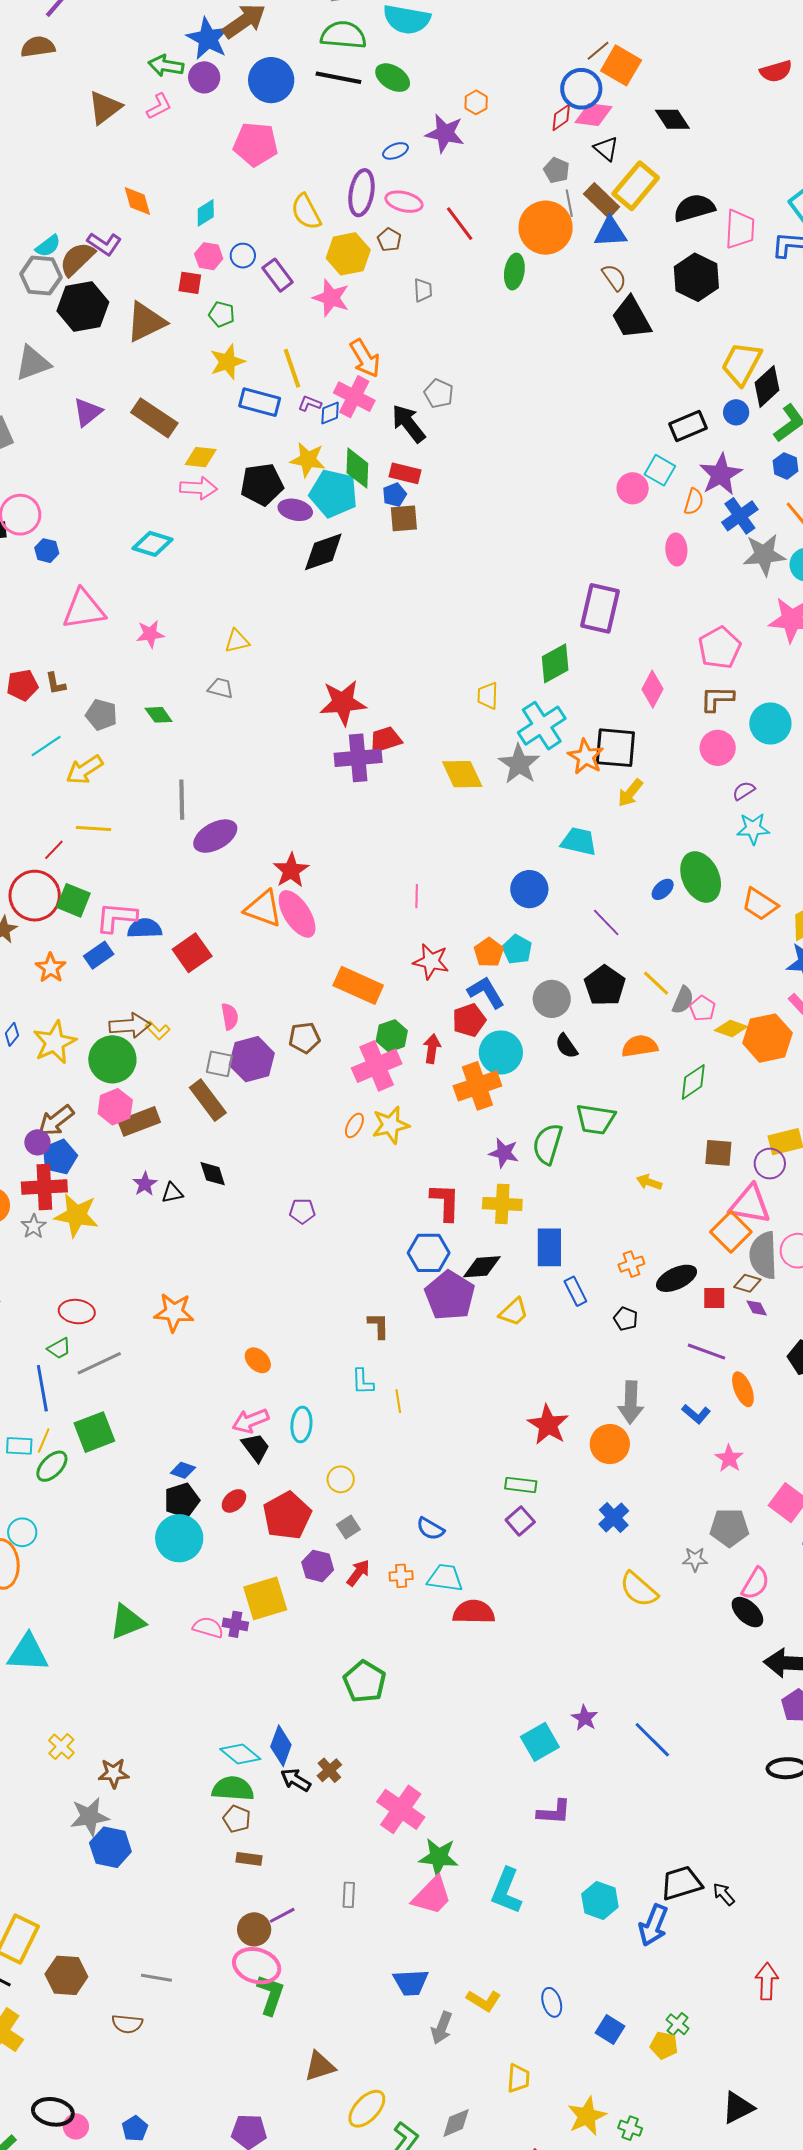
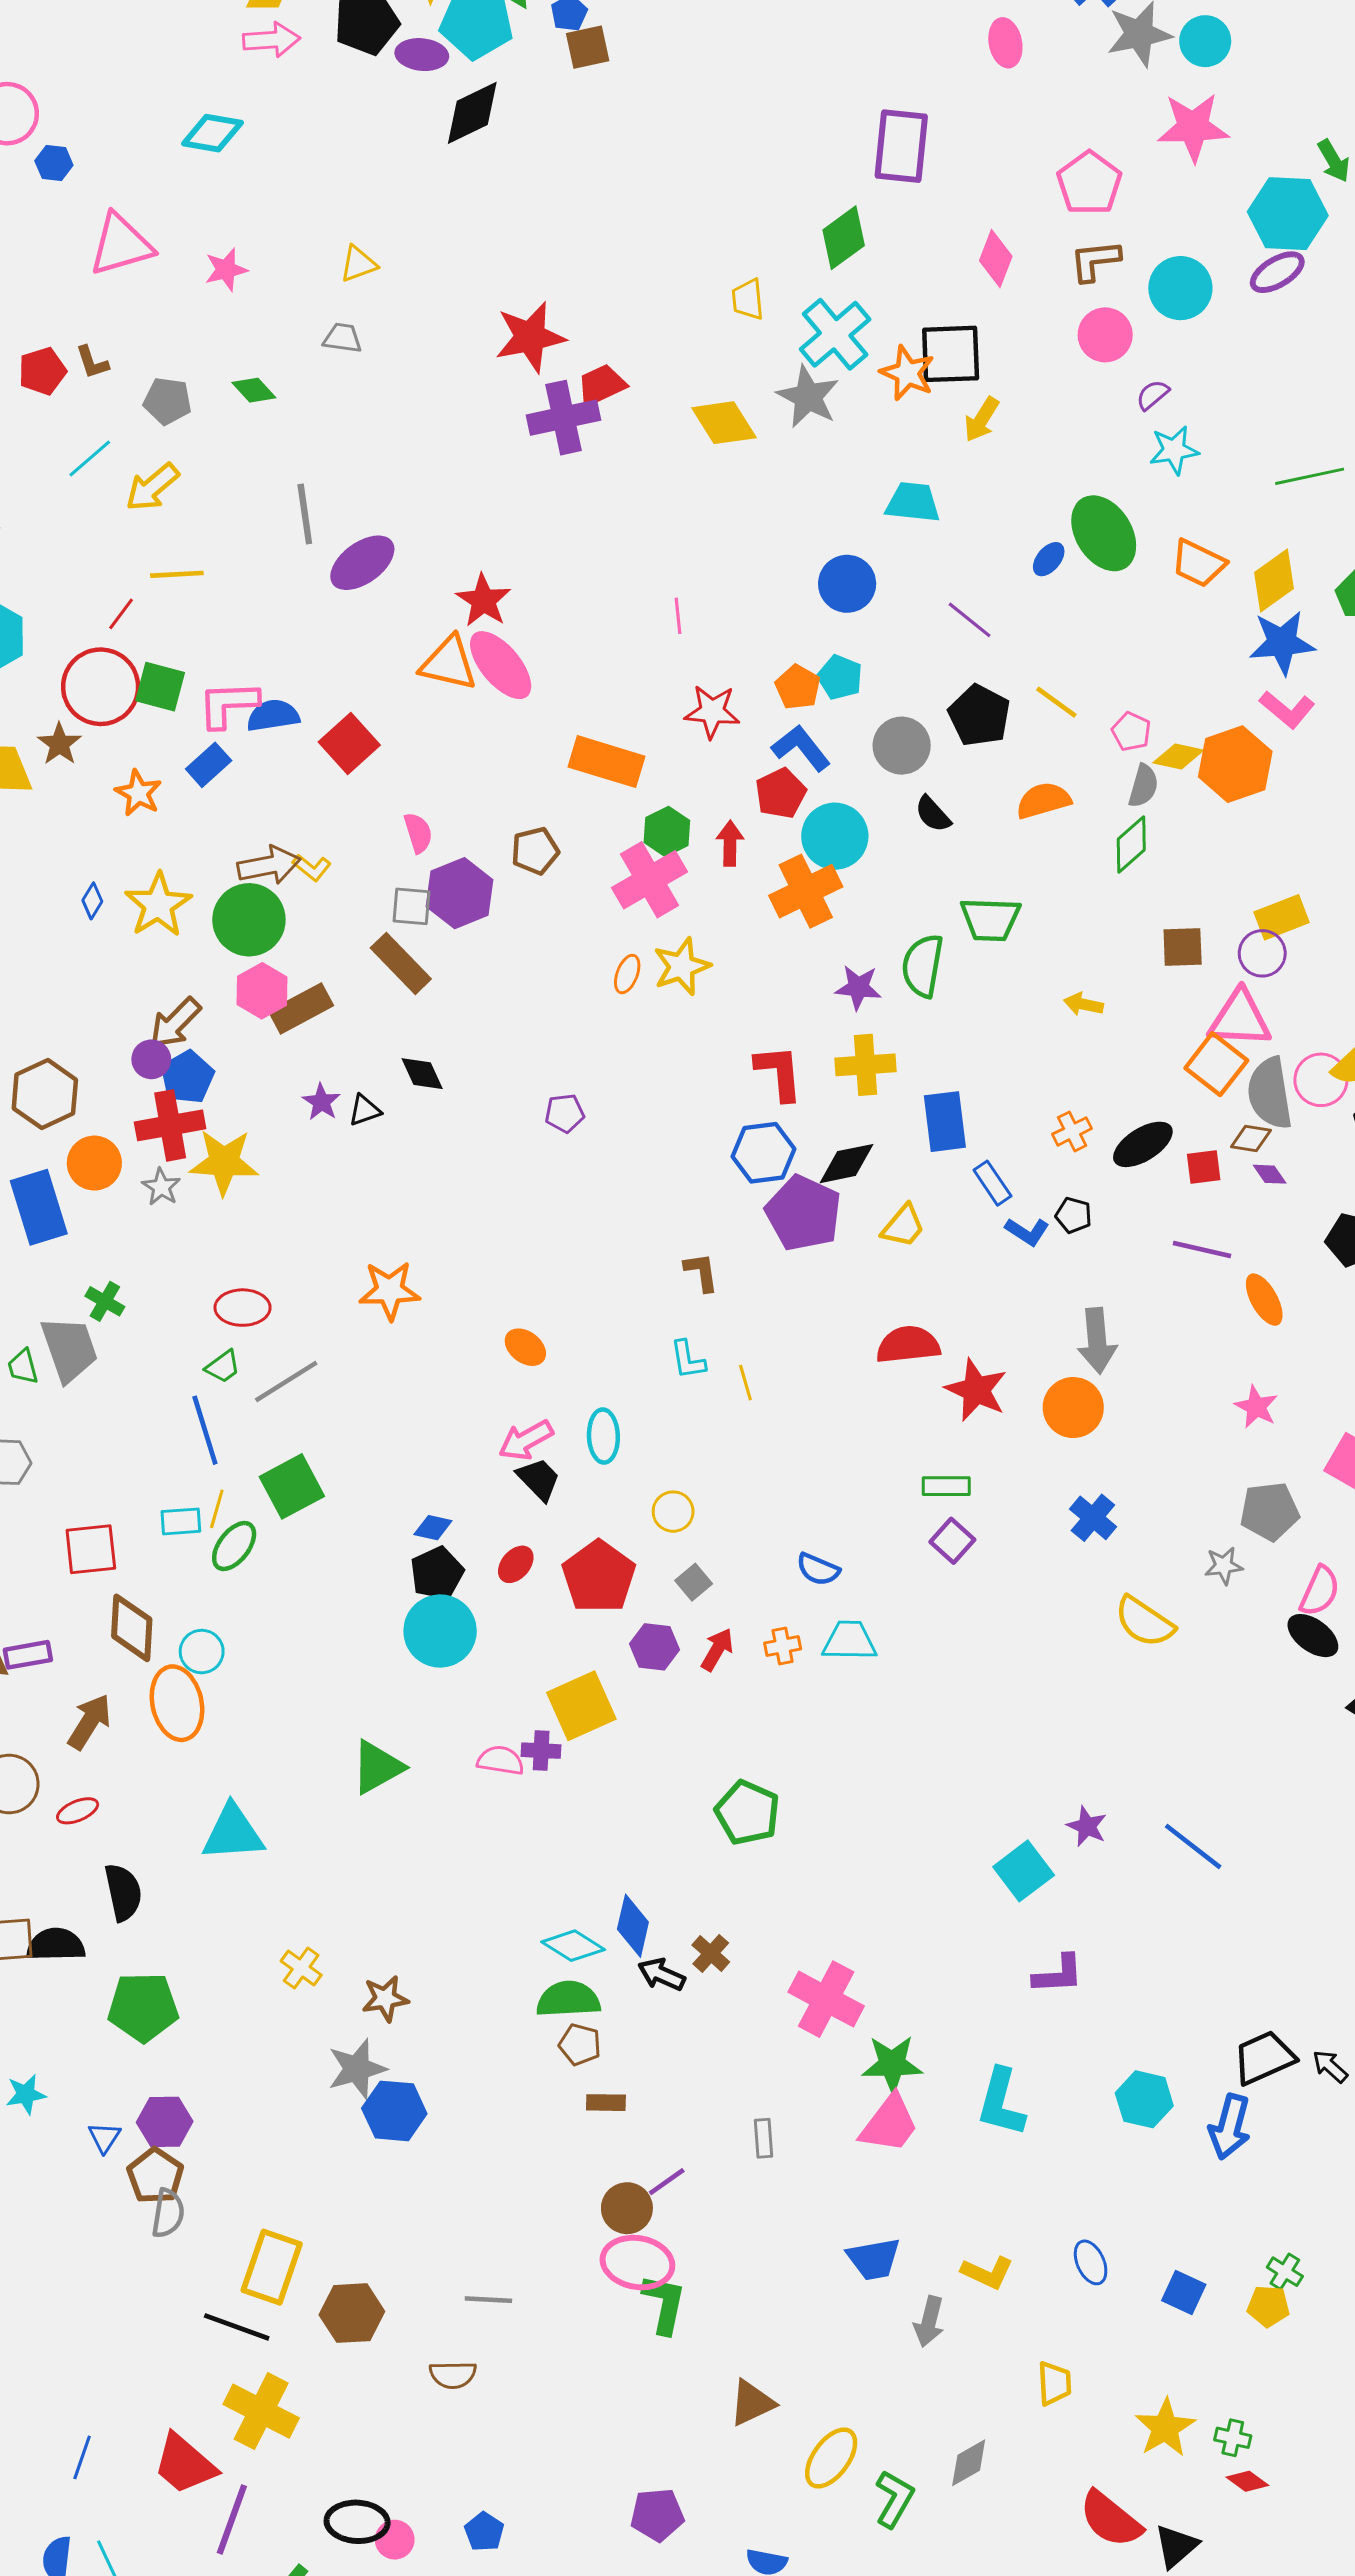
gray semicircle: (683, 1000) -> (1143, 786), moved
blue L-shape: (696, 1414) -> (1027, 1232), moved
red semicircle: (474, 1612) -> (908, 1345), moved

